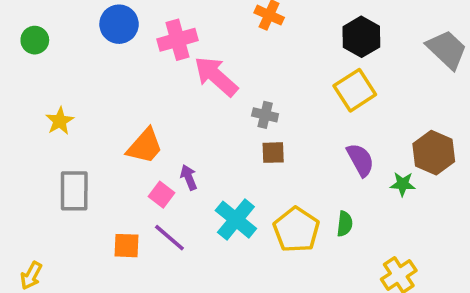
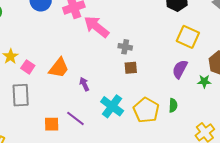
yellow square: (355, 90) -> (188, 37), moved, turned -30
purple semicircle: (360, 160) -> (180, 69), turned -120
pink square: (162, 195) -> (28, 67), moved

